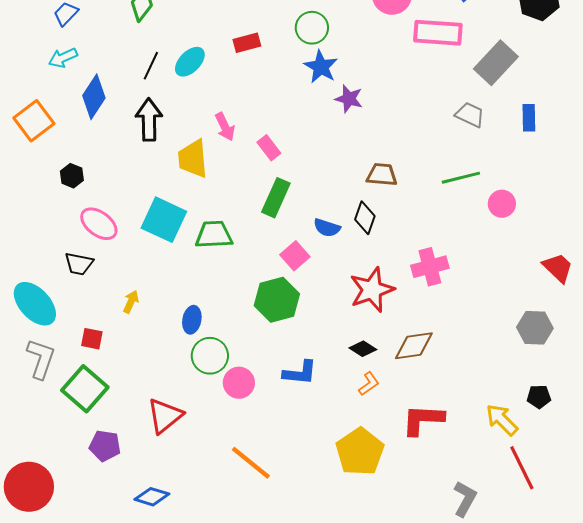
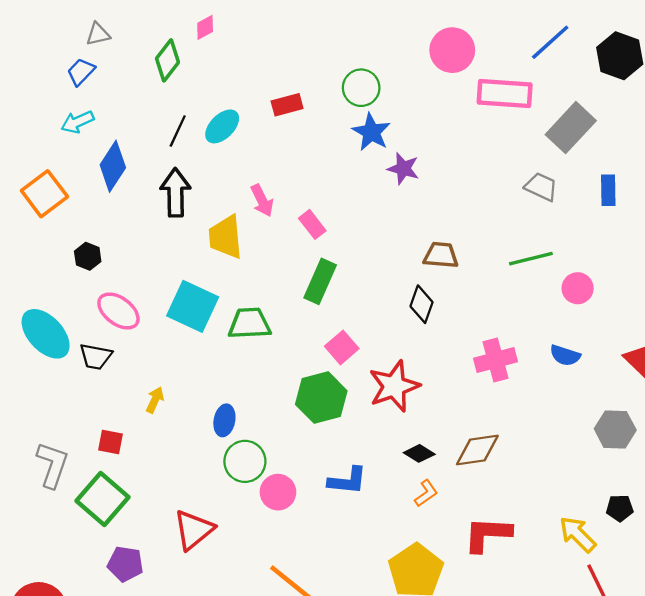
blue semicircle: (327, 228) -> (565, 355), moved
red star: (372, 290) -> (394, 386), moved
cyan ellipse: (35, 304) -> (46, 334), moved

